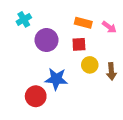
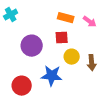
purple circle: (46, 40) -> (32, 46), moved
blue star: (56, 79) -> (52, 76), moved

